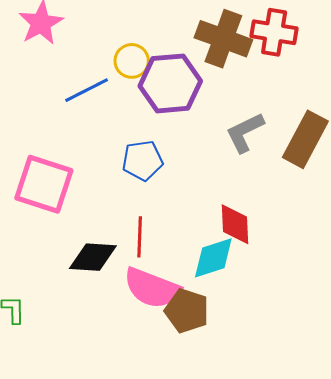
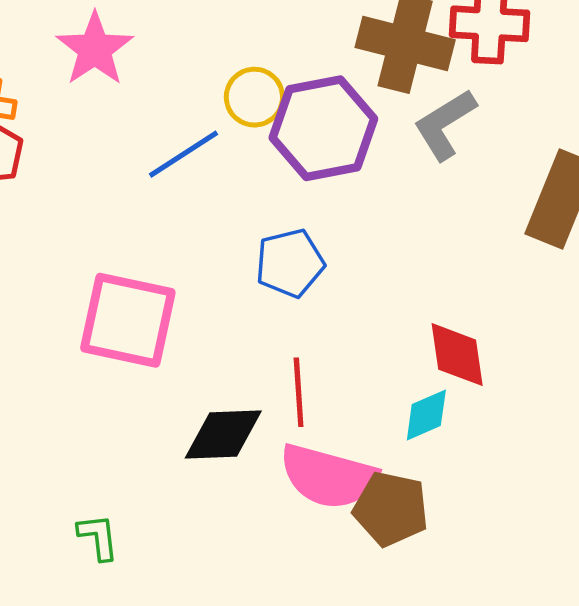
gray L-shape: (245, 132) -> (445, 124), moved
cyan diamond: (213, 258) -> (426, 415), size x0.7

